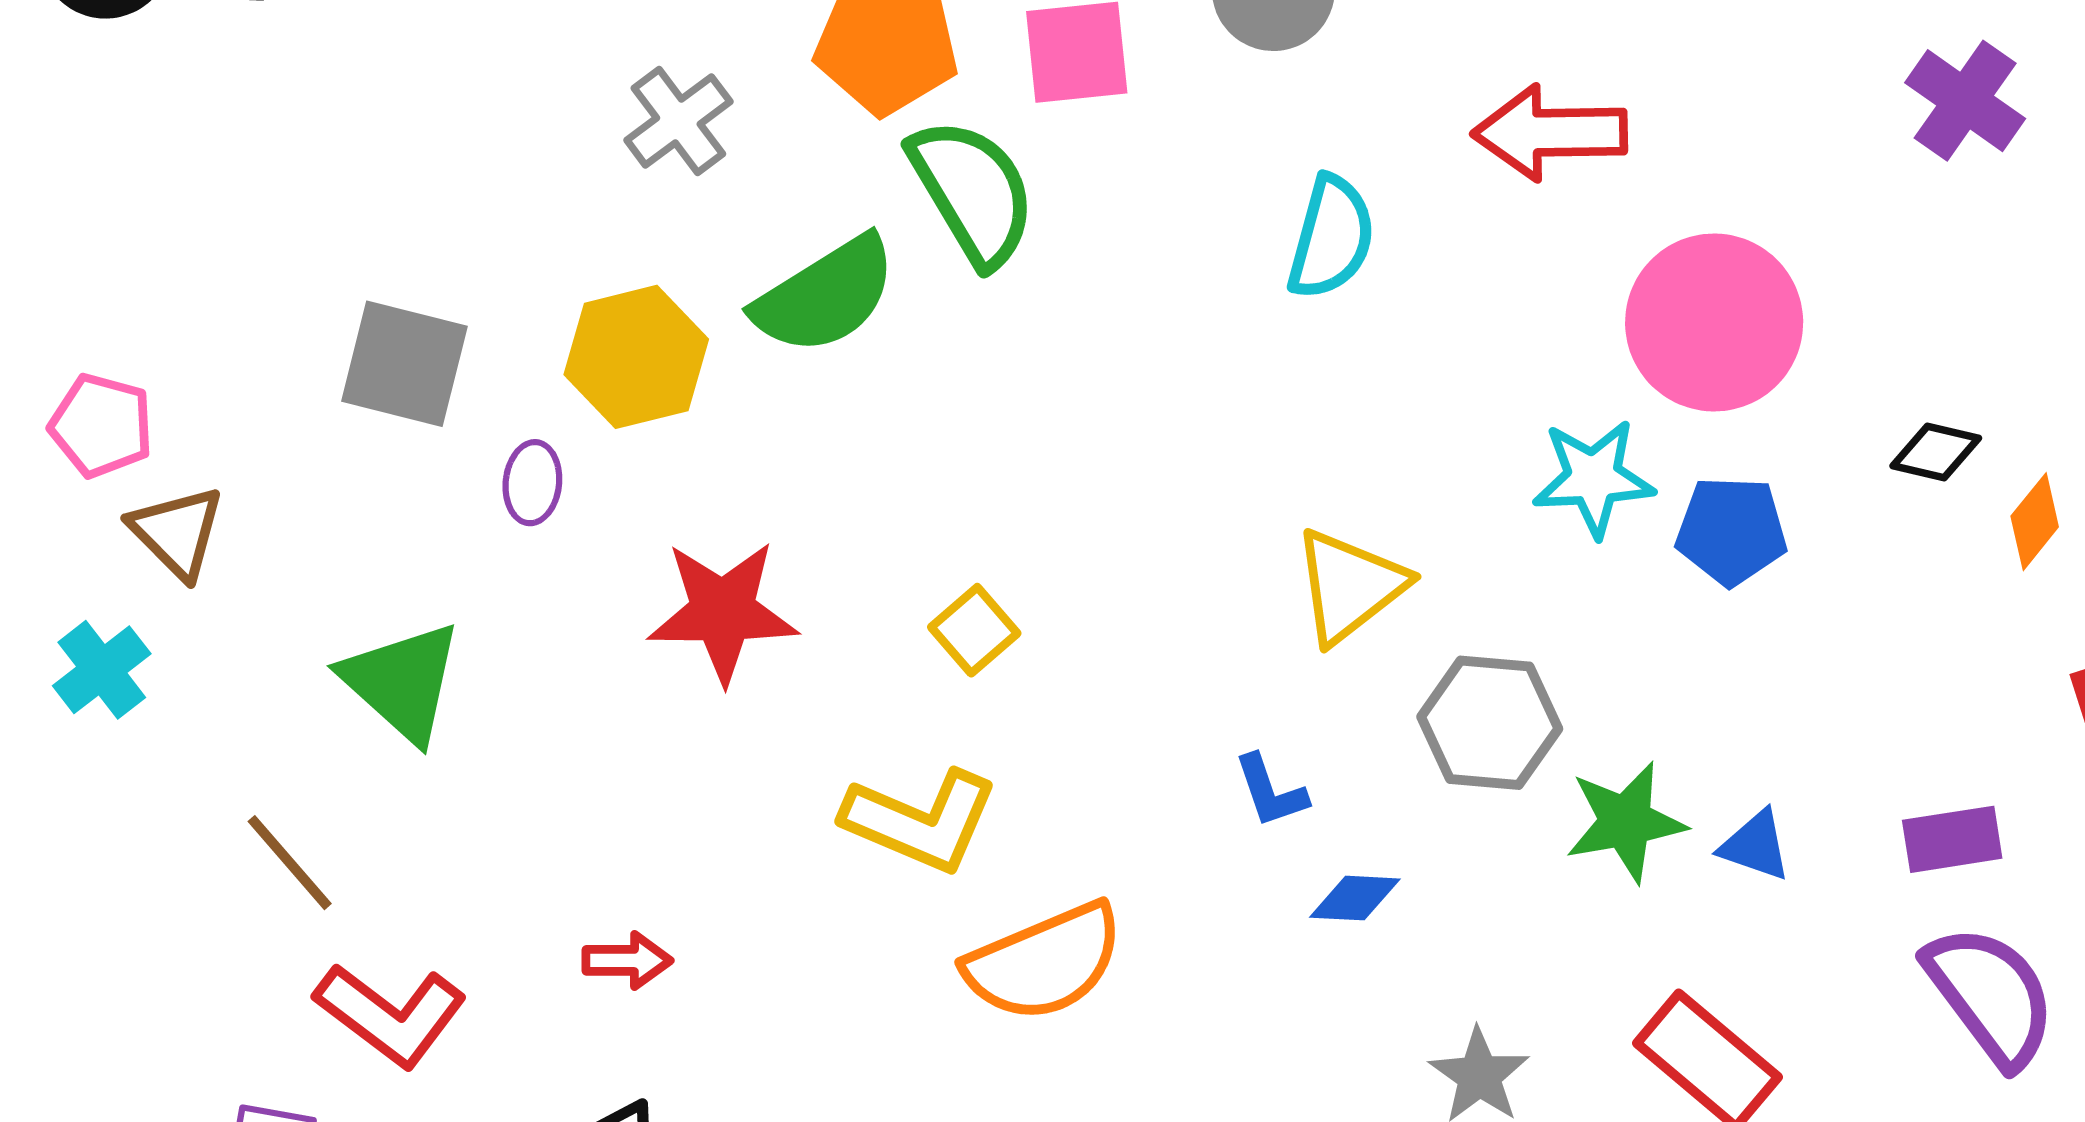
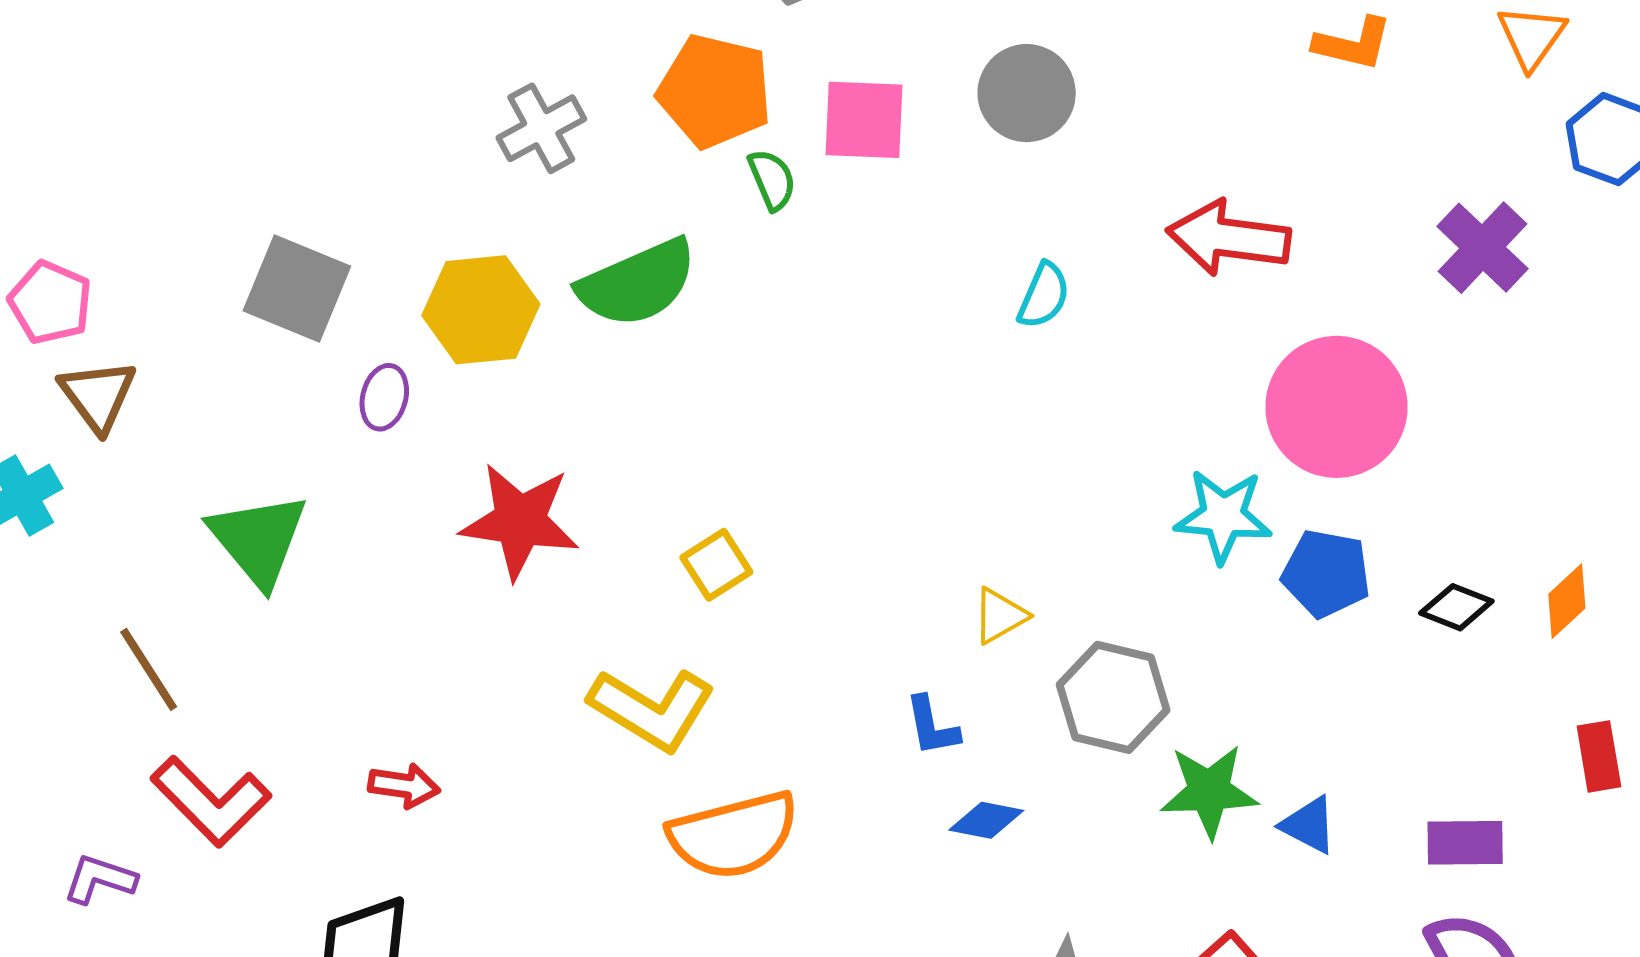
purple cross: (1965, 101) -> (1482, 248), moved
green semicircle: (973, 192) -> (772, 180), moved, size x0.5
cyan semicircle: (1331, 237) -> (1044, 296), size x0.7
black diamond: (1936, 452) -> (1456, 607), moved
yellow triangle: (1350, 586) -> (1000, 616), moved, size x0.6

